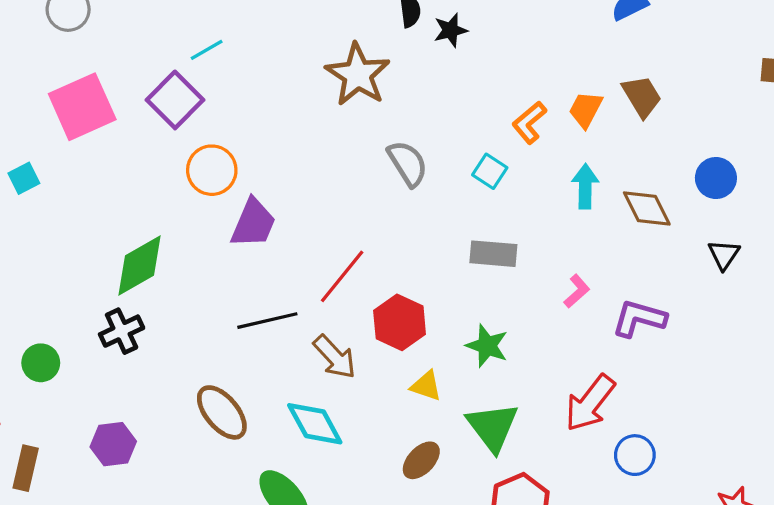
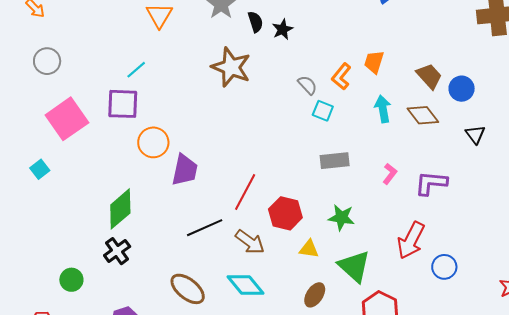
brown trapezoid: (642, 96) -> (429, 76), moved
purple square: (175, 100) -> (123, 104), turned -32
gray semicircle: (408, 163) -> (307, 85), moved, size x0.7

